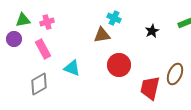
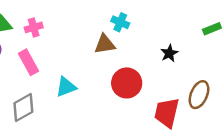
black star: (152, 31) -> (169, 53), moved
cyan triangle: (72, 68) -> (66, 87), turned -42

